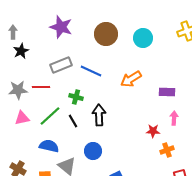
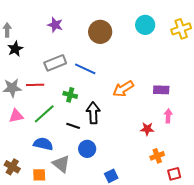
purple star: (61, 27) -> (55, 25), size x0.7
cyan circle: (143, 38) -> (145, 25), moved
orange arrow: (131, 79) -> (123, 89), moved
black line: (73, 121) -> (73, 126), moved, turned -40
orange cross: (167, 150) -> (157, 156), moved

